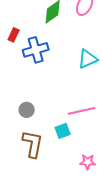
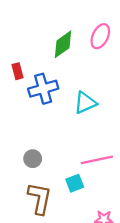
red rectangle: (14, 35) -> (17, 71), turned -40
cyan triangle: (88, 59) -> (85, 103), moved

